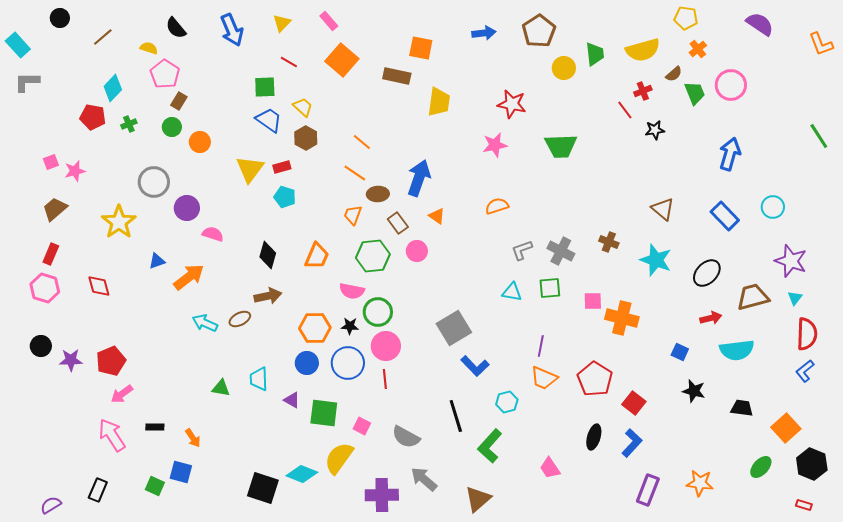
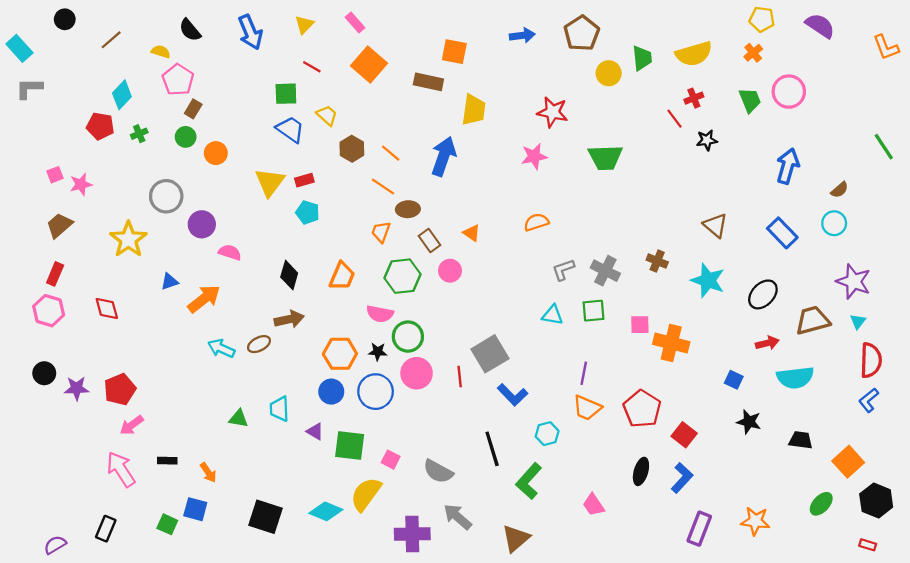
yellow pentagon: (686, 18) -> (762, 19), moved
brown semicircle: (674, 74) -> (840, 190), moved
brown hexagon: (306, 138) -> (352, 149), moved
blue arrow: (419, 178) -> (444, 156), moved
red line: (385, 379) -> (460, 376), moved
black square: (263, 488) -> (265, 517), moved

